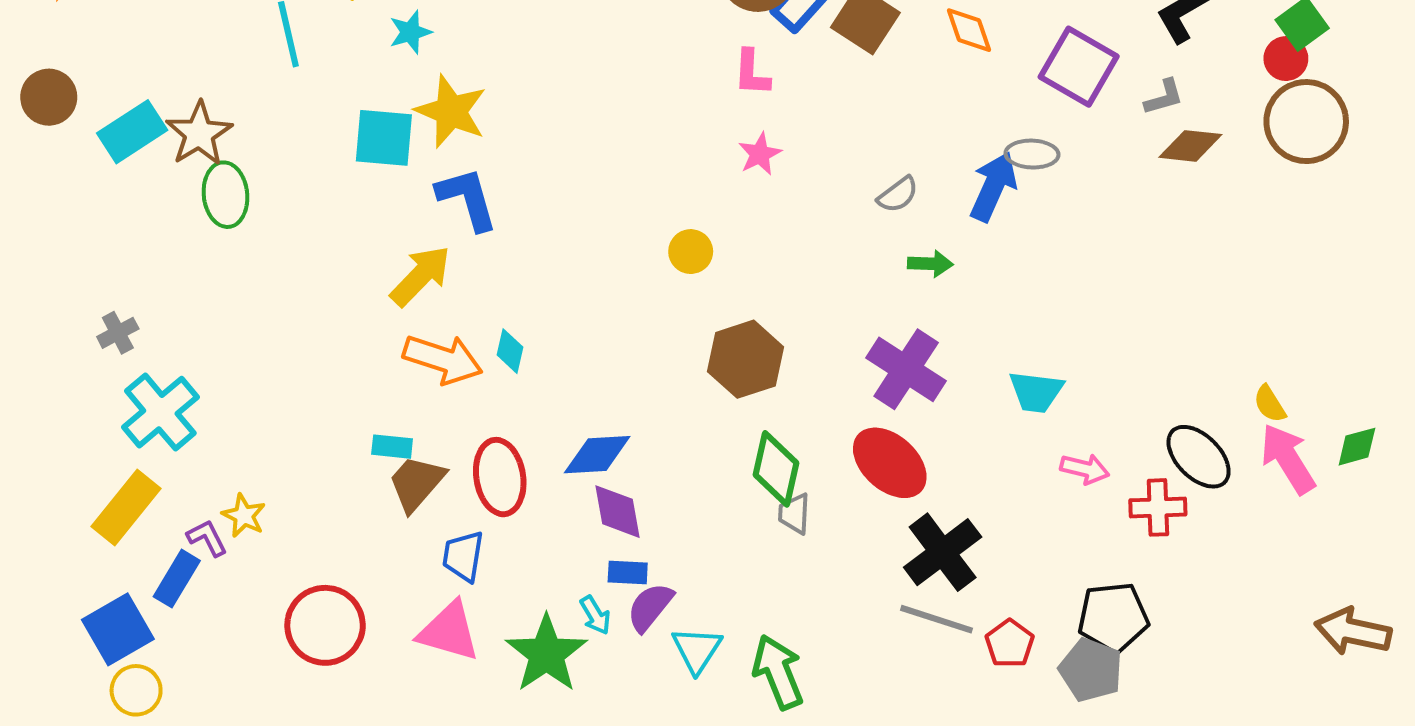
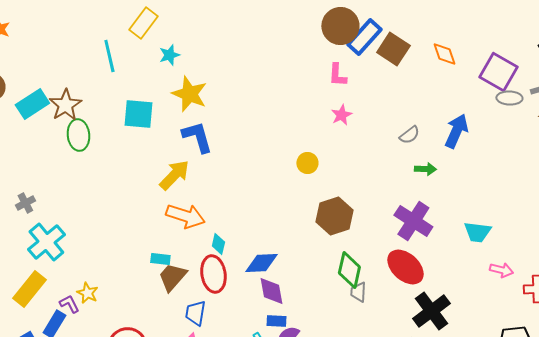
cyan square: (384, 138) -> (138, 114), moved
gray ellipse: (1032, 154) -> (509, 98), moved
cyan diamond: (510, 351) -> (218, 244), moved

